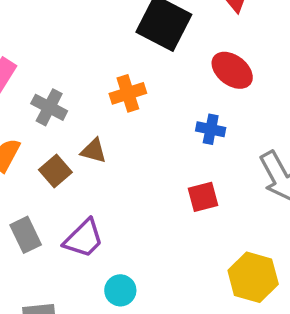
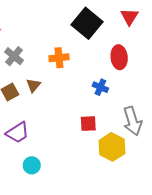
red ellipse: (232, 70) -> (119, 57), turned 35
brown triangle: (94, 151) -> (33, 85), turned 42
yellow hexagon: (253, 277) -> (112, 147), moved

